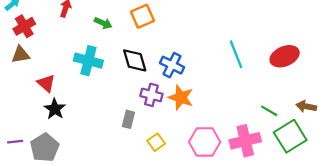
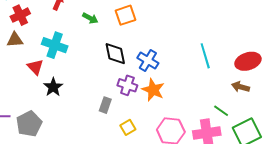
cyan cross: (88, 61) -> (55, 45), moved
brown arrow: (306, 106) -> (240, 87), moved
black star: (55, 109) -> (53, 87), moved
green line: (269, 111) -> (221, 111), moved

